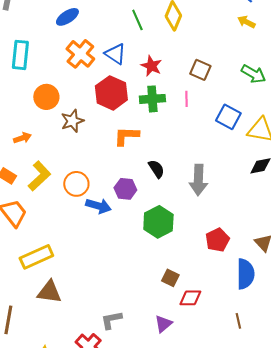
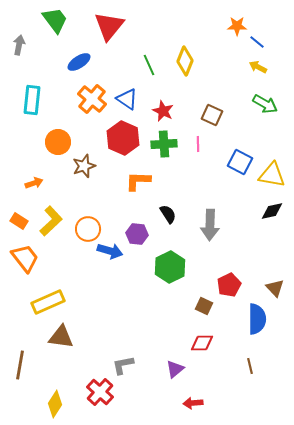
green arrow: (253, 74) -> (265, 104), moved
brown square: (170, 278) -> (204, 306), moved

